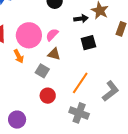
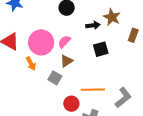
brown triangle: (54, 54) -> (66, 61), turned -48
orange line: (80, 83) -> (93, 90), turned 55
red circle: (48, 96) -> (71, 104), moved

